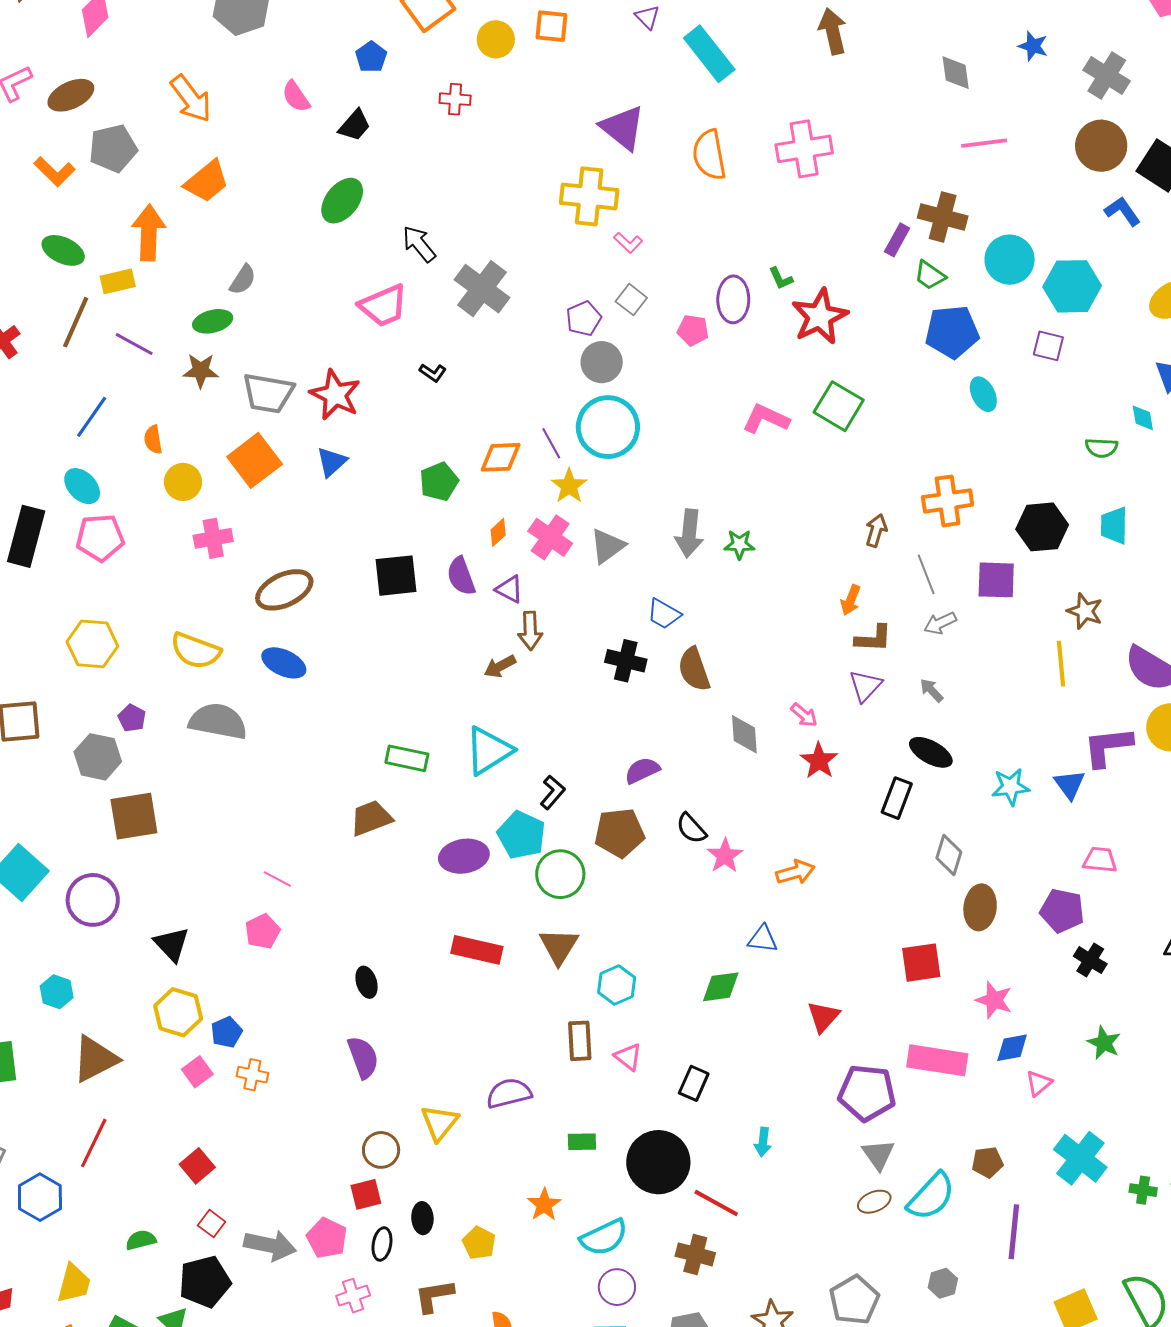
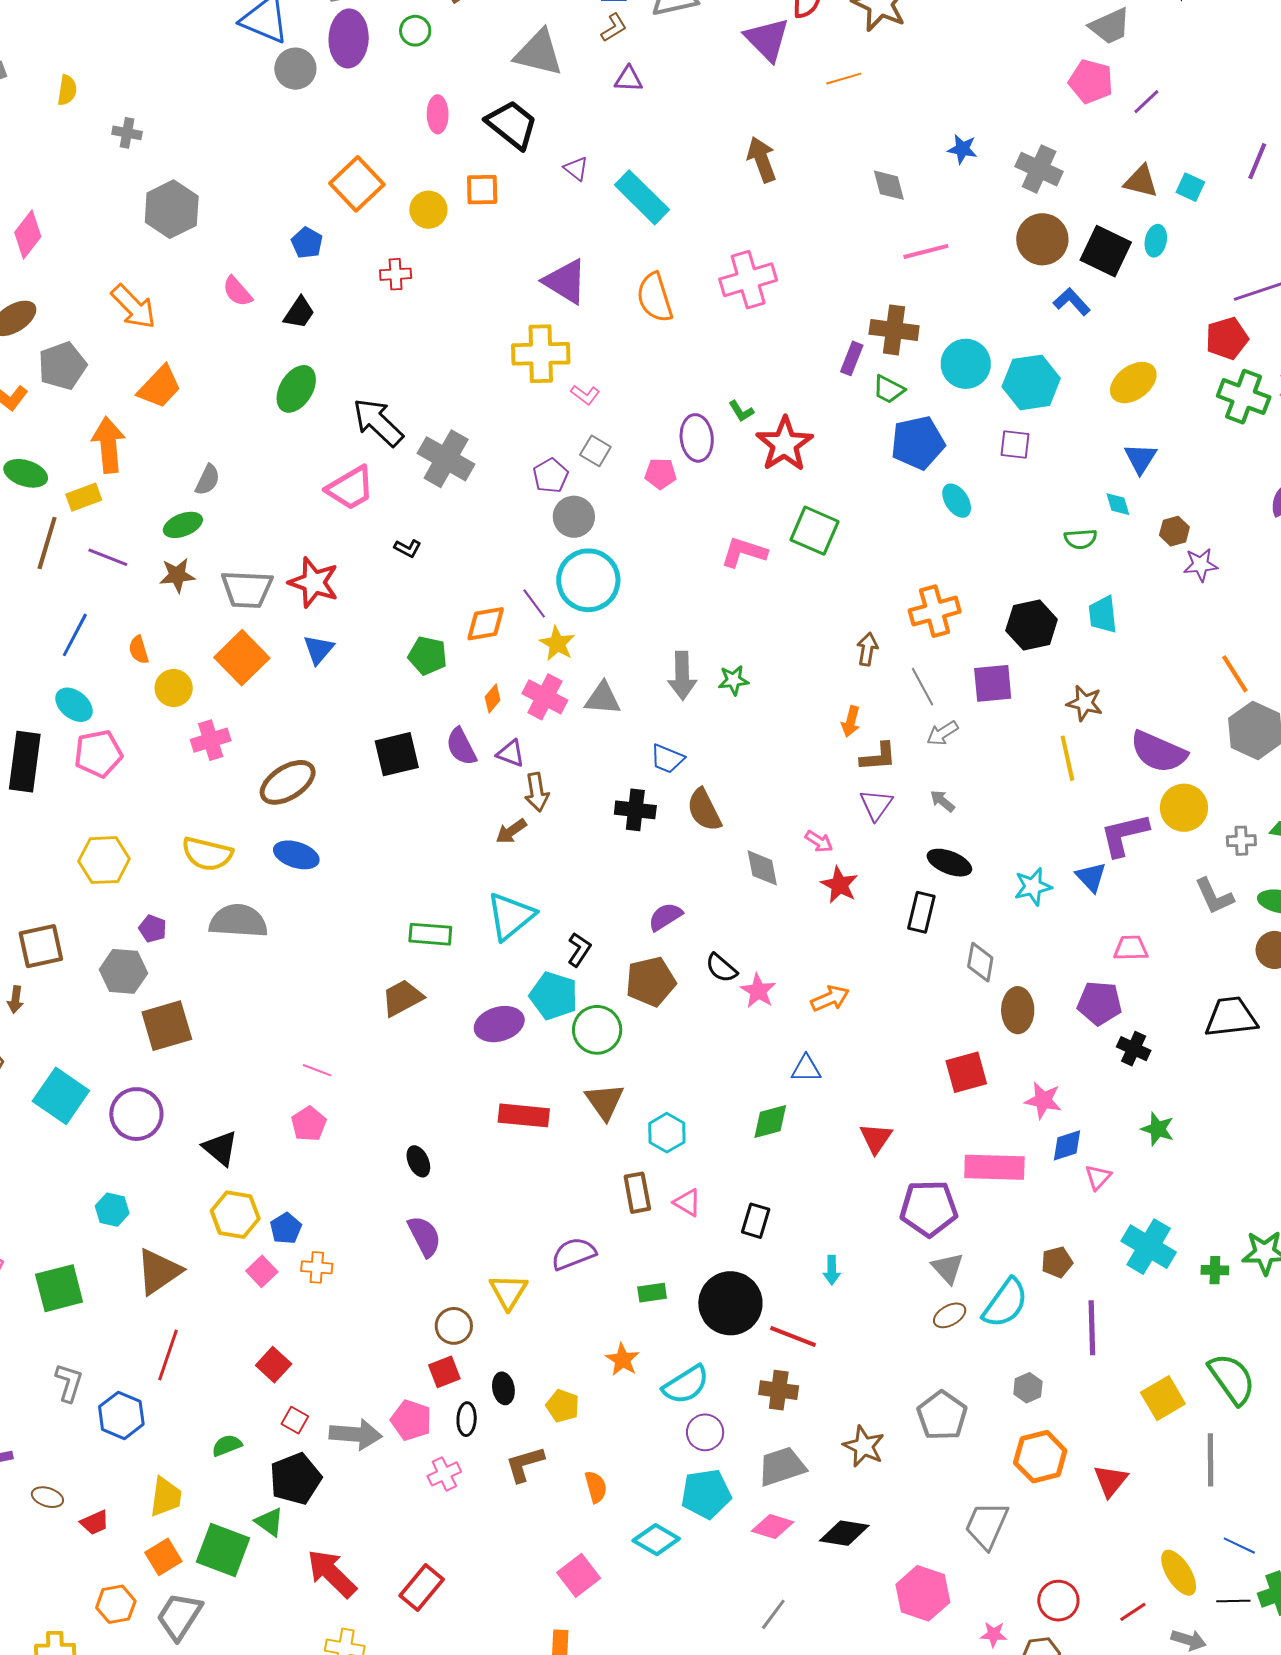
black arrow: (419, 244) -> (378, 422), size x1.4
green pentagon: (439, 482) -> (428, 656), turned -30
gray triangle: (607, 546) -> (603, 698), turned 48

